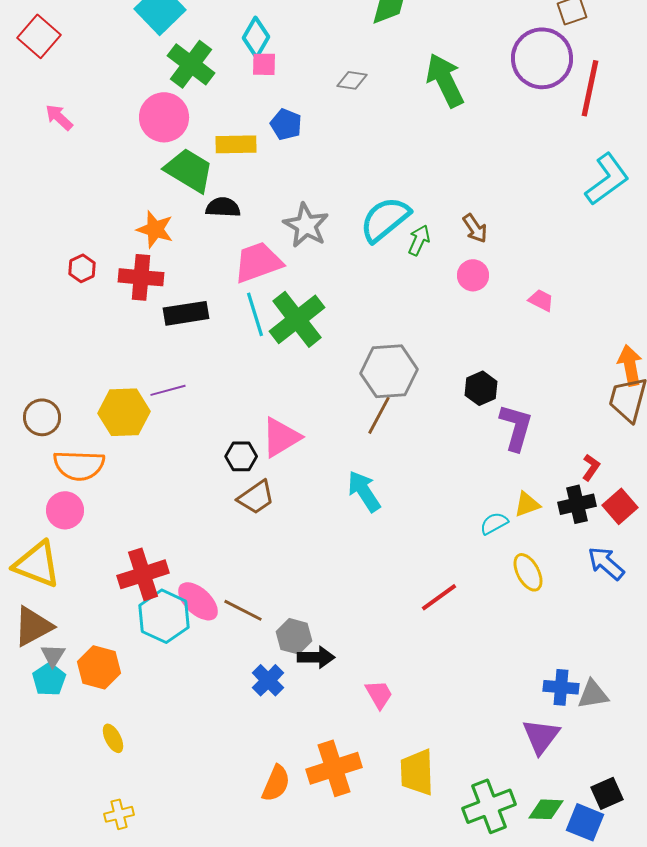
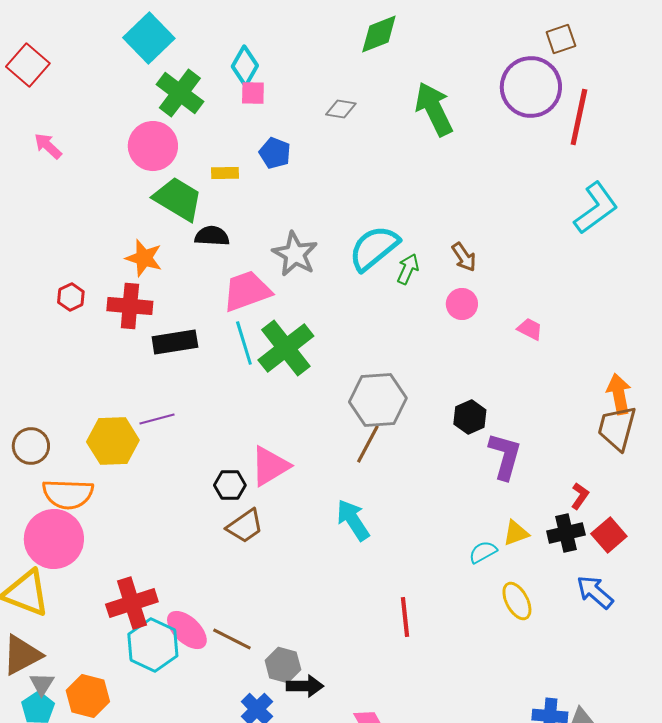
yellow rectangle: (236, 144) -> (225, 173), size x0.7
pink circle: (65, 510) -> (54, 539), size x1.6
red line: (439, 597) -> (405, 617), moved, turned -60

